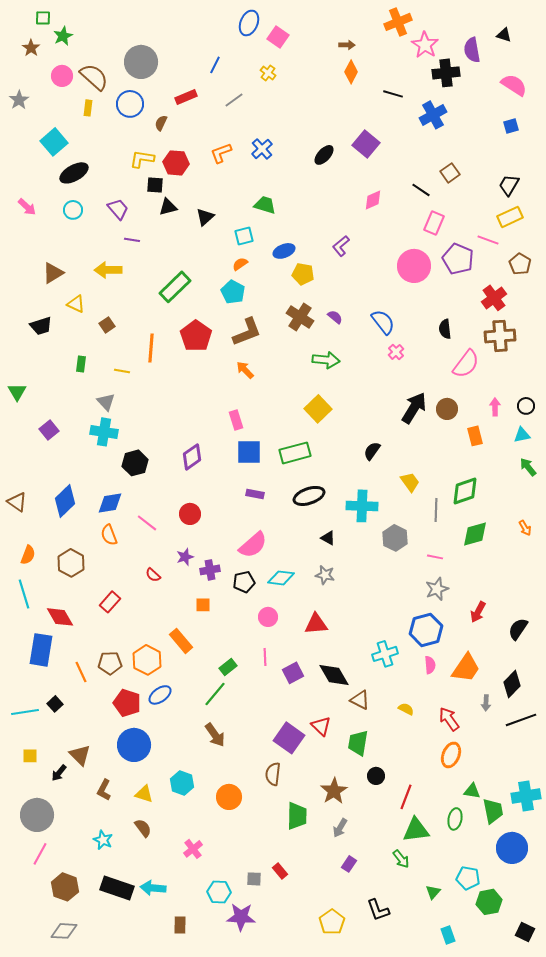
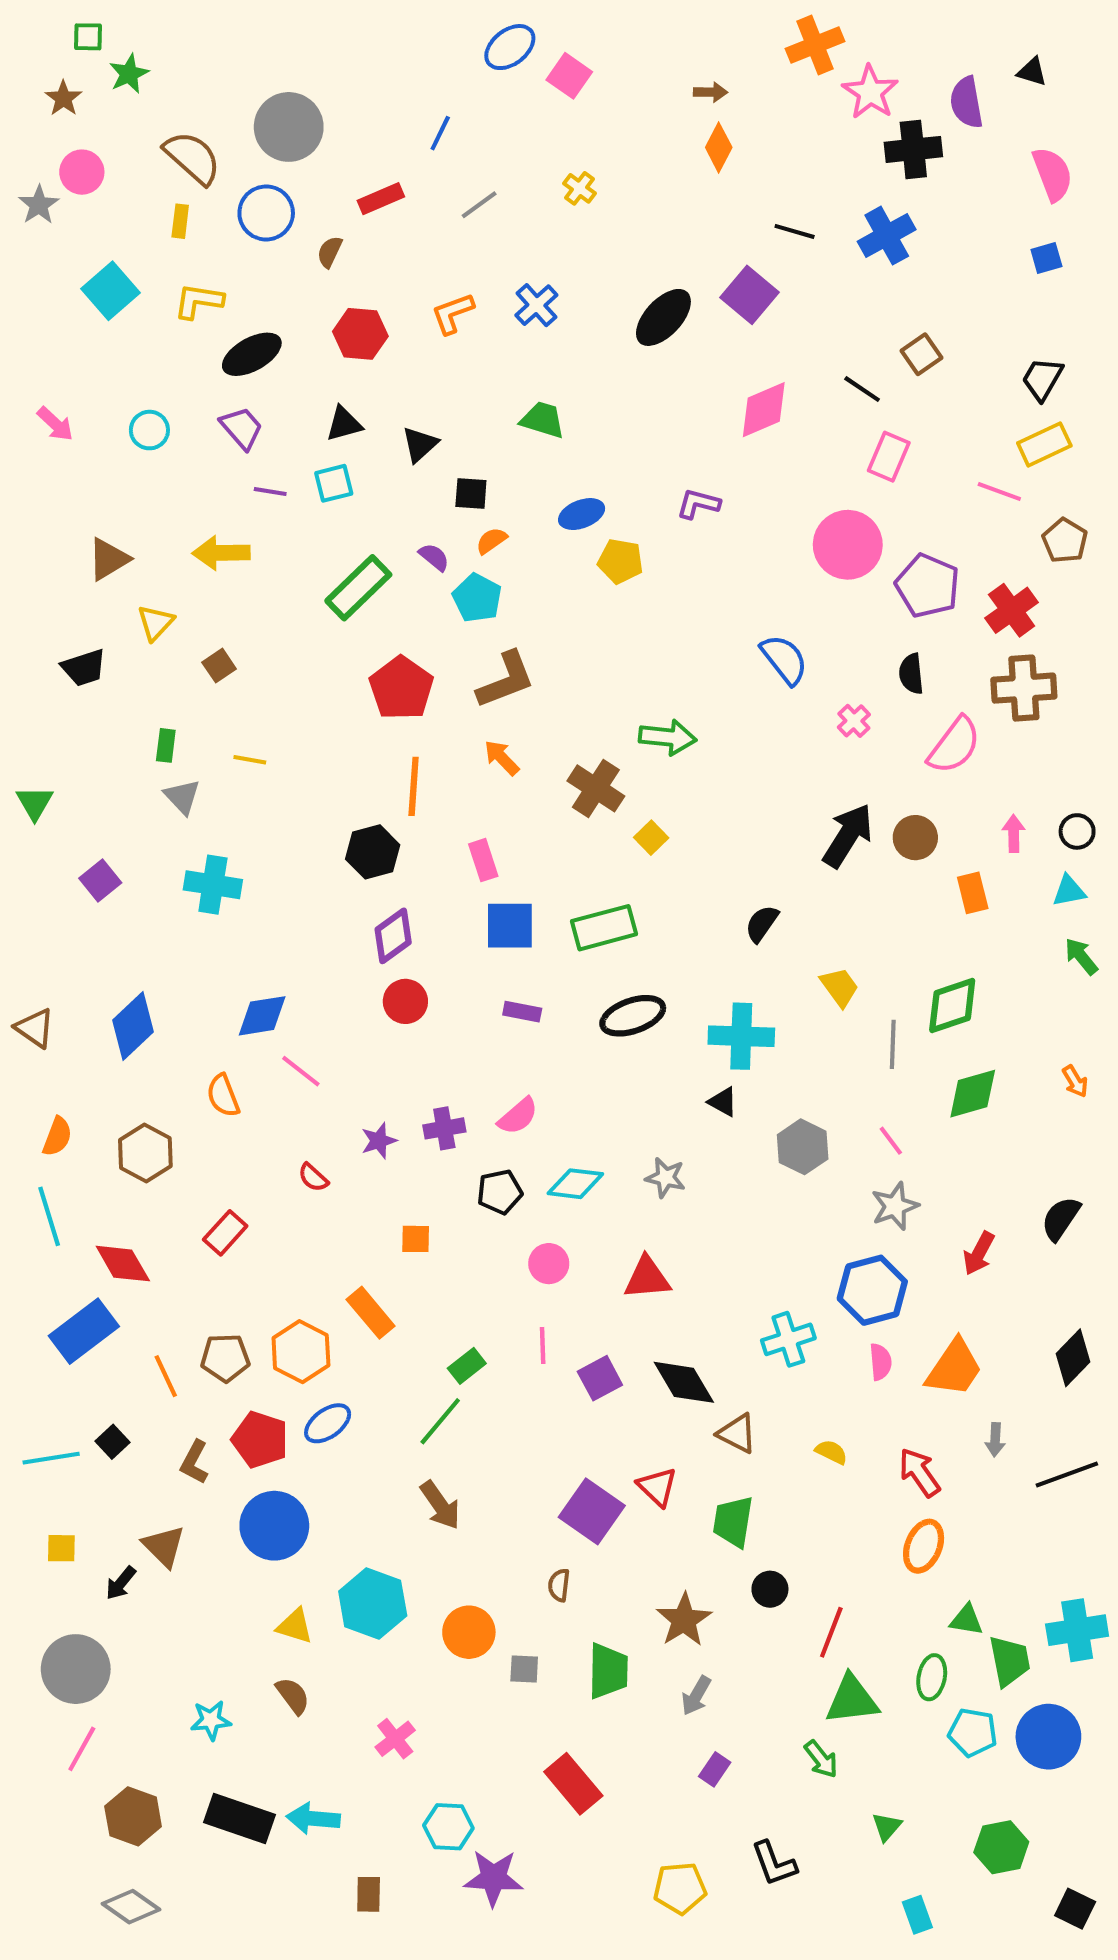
blue ellipse: (249, 23) -> (510, 47), turned 30
yellow cross: (268, 73) -> (579, 188), moved
pink circle: (62, 76) -> (82, 172), moved
pink semicircle: (514, 85) -> (1053, 174), turned 36
black line: (393, 94) -> (795, 231), moved
black ellipse: (324, 155) -> (663, 317), size x1.4
yellow L-shape: (142, 159) -> (199, 301), moved
black ellipse: (74, 173) -> (252, 354), moved
black square: (155, 185) -> (471, 494), moved
pink diamond: (373, 200) -> (764, 410), size x1.4
cyan square: (244, 236) -> (334, 483), moved
purple L-shape: (341, 246) -> (698, 504), turned 55
purple pentagon: (458, 259) -> (928, 586), moved
yellow triangle: (76, 304) -> (156, 623), turned 48
brown cross: (300, 317) -> (596, 788), moved
purple semicircle: (335, 317) -> (434, 557), moved
orange line: (151, 348) -> (414, 786), moved
pink cross: (396, 352) -> (854, 721), moved
gray triangle: (106, 402) -> (182, 797), moved
yellow square: (318, 409) -> (651, 838), size x0.6
black hexagon: (135, 463) -> (373, 852), moved
blue diamond: (110, 503) -> (262, 1016), moved
red circle: (190, 514) -> (405, 1001), moved
black triangle: (328, 538) -> (723, 1102), moved
gray hexagon: (395, 538) -> (803, 1147), moved
pink semicircle: (253, 545) -> (518, 1116), size x0.7
pink line: (435, 557) -> (891, 1141), turned 42
purple cross: (210, 570) -> (444, 1128), moved
black semicircle: (518, 629) -> (1061, 1218), moved
blue rectangle: (41, 650) -> (84, 1331), turned 44
black diamond: (512, 684) -> (1073, 1358), moved
brown semicircle: (273, 774) -> (559, 1585), size x0.7
cyan hexagon: (182, 783) -> (373, 1604), size x1.4
brown L-shape: (104, 790) -> (194, 1462), moved
cyan star: (103, 840) -> (211, 1720), turned -30
red rectangle: (280, 871) -> (573, 1784), size x1.8
cyan pentagon: (468, 878) -> (973, 1733), moved
gray square: (254, 879) -> (524, 1669), moved
yellow pentagon: (332, 922) -> (680, 1888), turned 30
gray diamond: (64, 931) -> (131, 1907), turned 32

